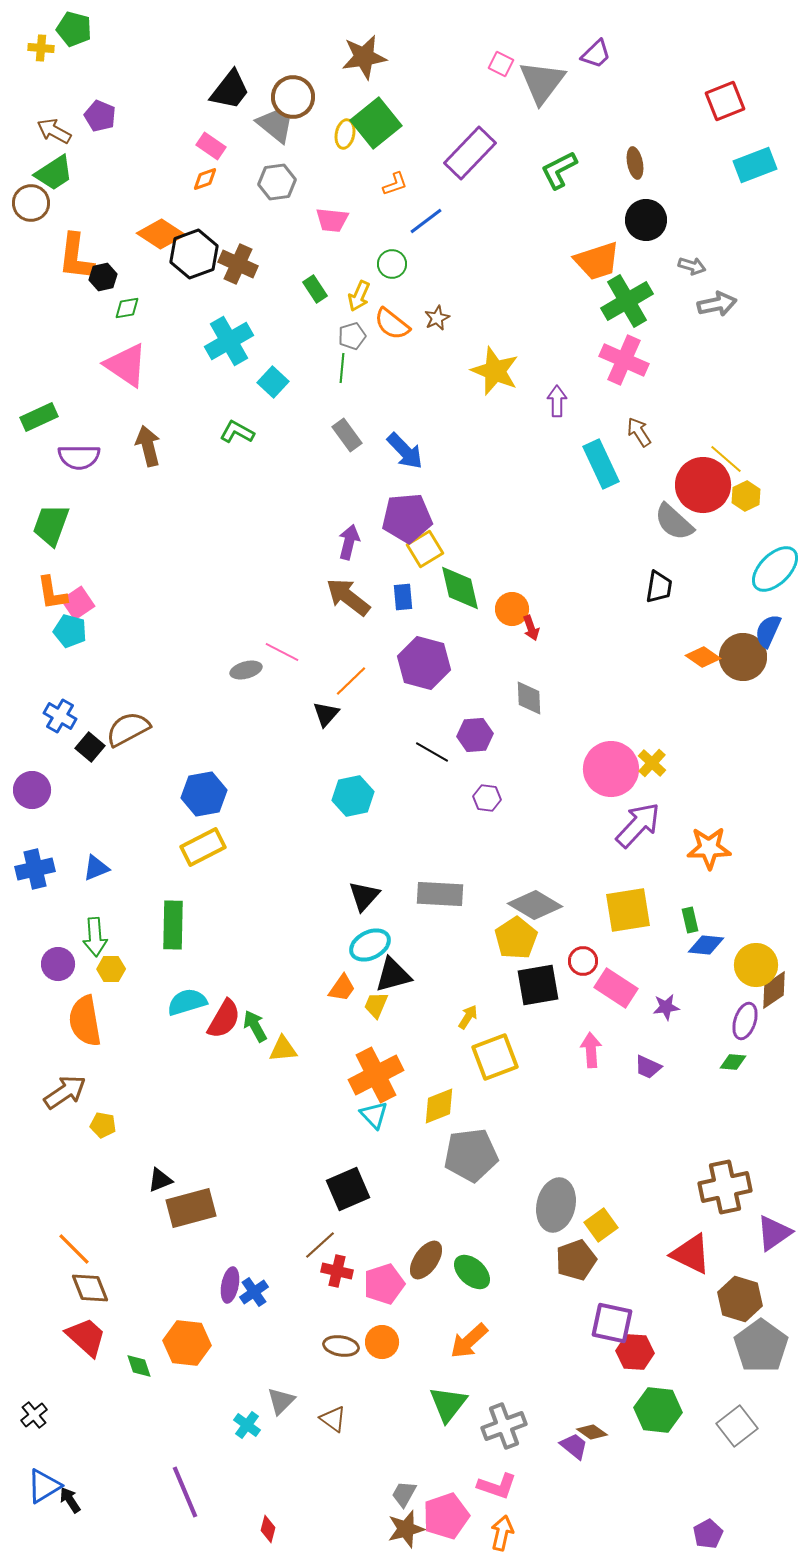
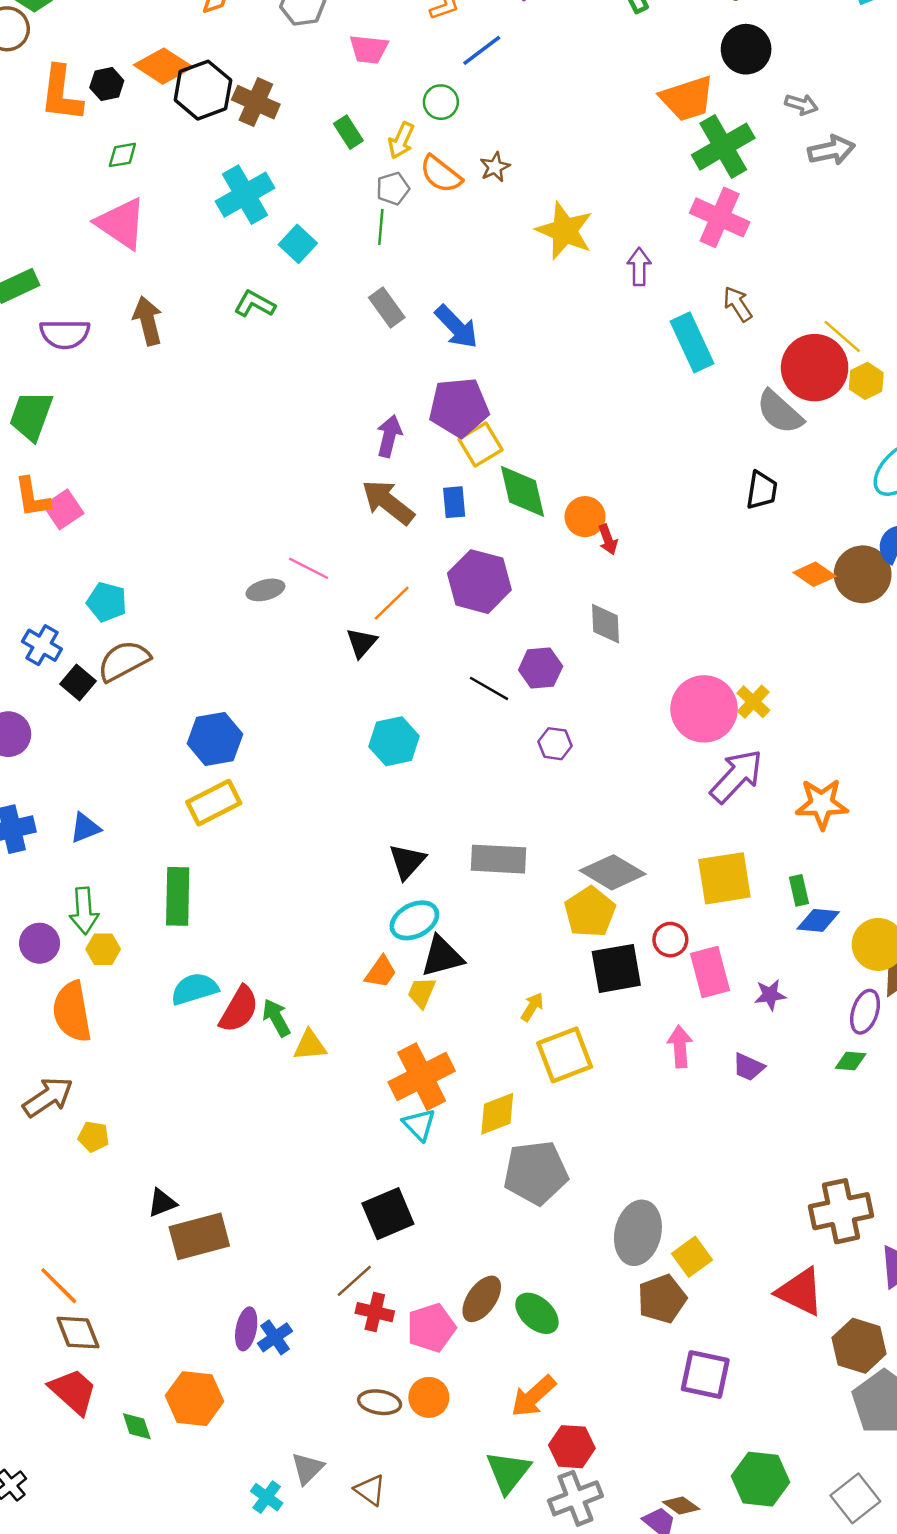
black hexagon: (103, 277) -> (107, 84), moved
cyan pentagon: (70, 631) -> (107, 602), moved
pink rectangle: (616, 988) -> (710, 972), turned 42
red hexagon: (635, 1352) -> (572, 1447), moved

